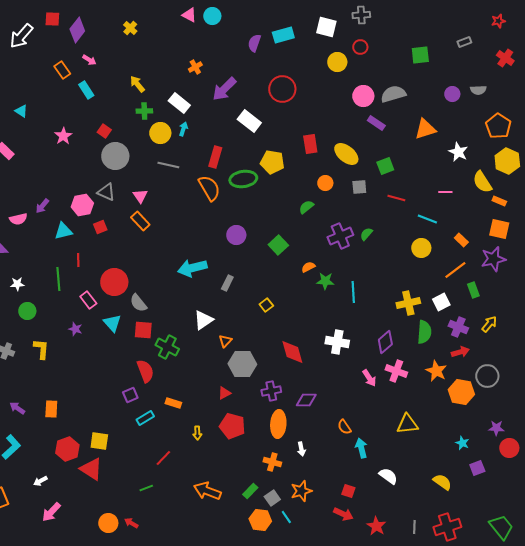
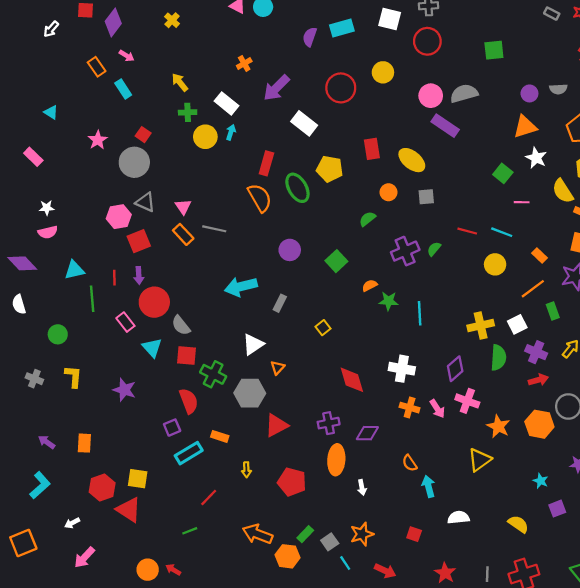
white arrow: (21, 36) -> (51, 29), size x0.6
gray rectangle: (464, 42) -> (552, 14), moved, turned 48
red circle: (360, 47) -> (427, 41), size x1.6
yellow circle: (337, 62) -> (383, 72), moved
purple rectangle: (376, 123) -> (445, 126), size x1.4
orange triangle: (425, 129) -> (525, 127), moved
gray circle: (115, 156) -> (134, 162), moved
gray line: (168, 165) -> (214, 229), moved
green square: (385, 166) -> (503, 173), moved, turned -30
green ellipse: (243, 179) -> (297, 188), turned 68
red line: (396, 198) -> (467, 231), moved
purple arrow: (42, 206) -> (139, 275), moved, turned -42
red square: (100, 227) -> (139, 241), size x1.5
cyan triangle: (63, 231) -> (74, 270), moved
white star: (17, 284) -> (47, 208), moved
purple star: (75, 329) -> (124, 390), moved, size x1.5
gray hexagon: (242, 364) -> (250, 393), moved
orange star: (436, 371) -> (498, 426), moved
red triangle: (224, 393) -> (276, 425), size x1.6
cyan rectangle: (145, 418) -> (189, 453), size x1.4
yellow triangle: (407, 424) -> (480, 460), turned -30
red pentagon: (232, 426) -> (292, 482), moved
orange cross: (272, 462) -> (410, 408), moved
white semicircle: (388, 476) -> (458, 517), turned -42
red arrow: (343, 514) -> (385, 571), moved
orange hexagon: (260, 520) -> (287, 556), moved

